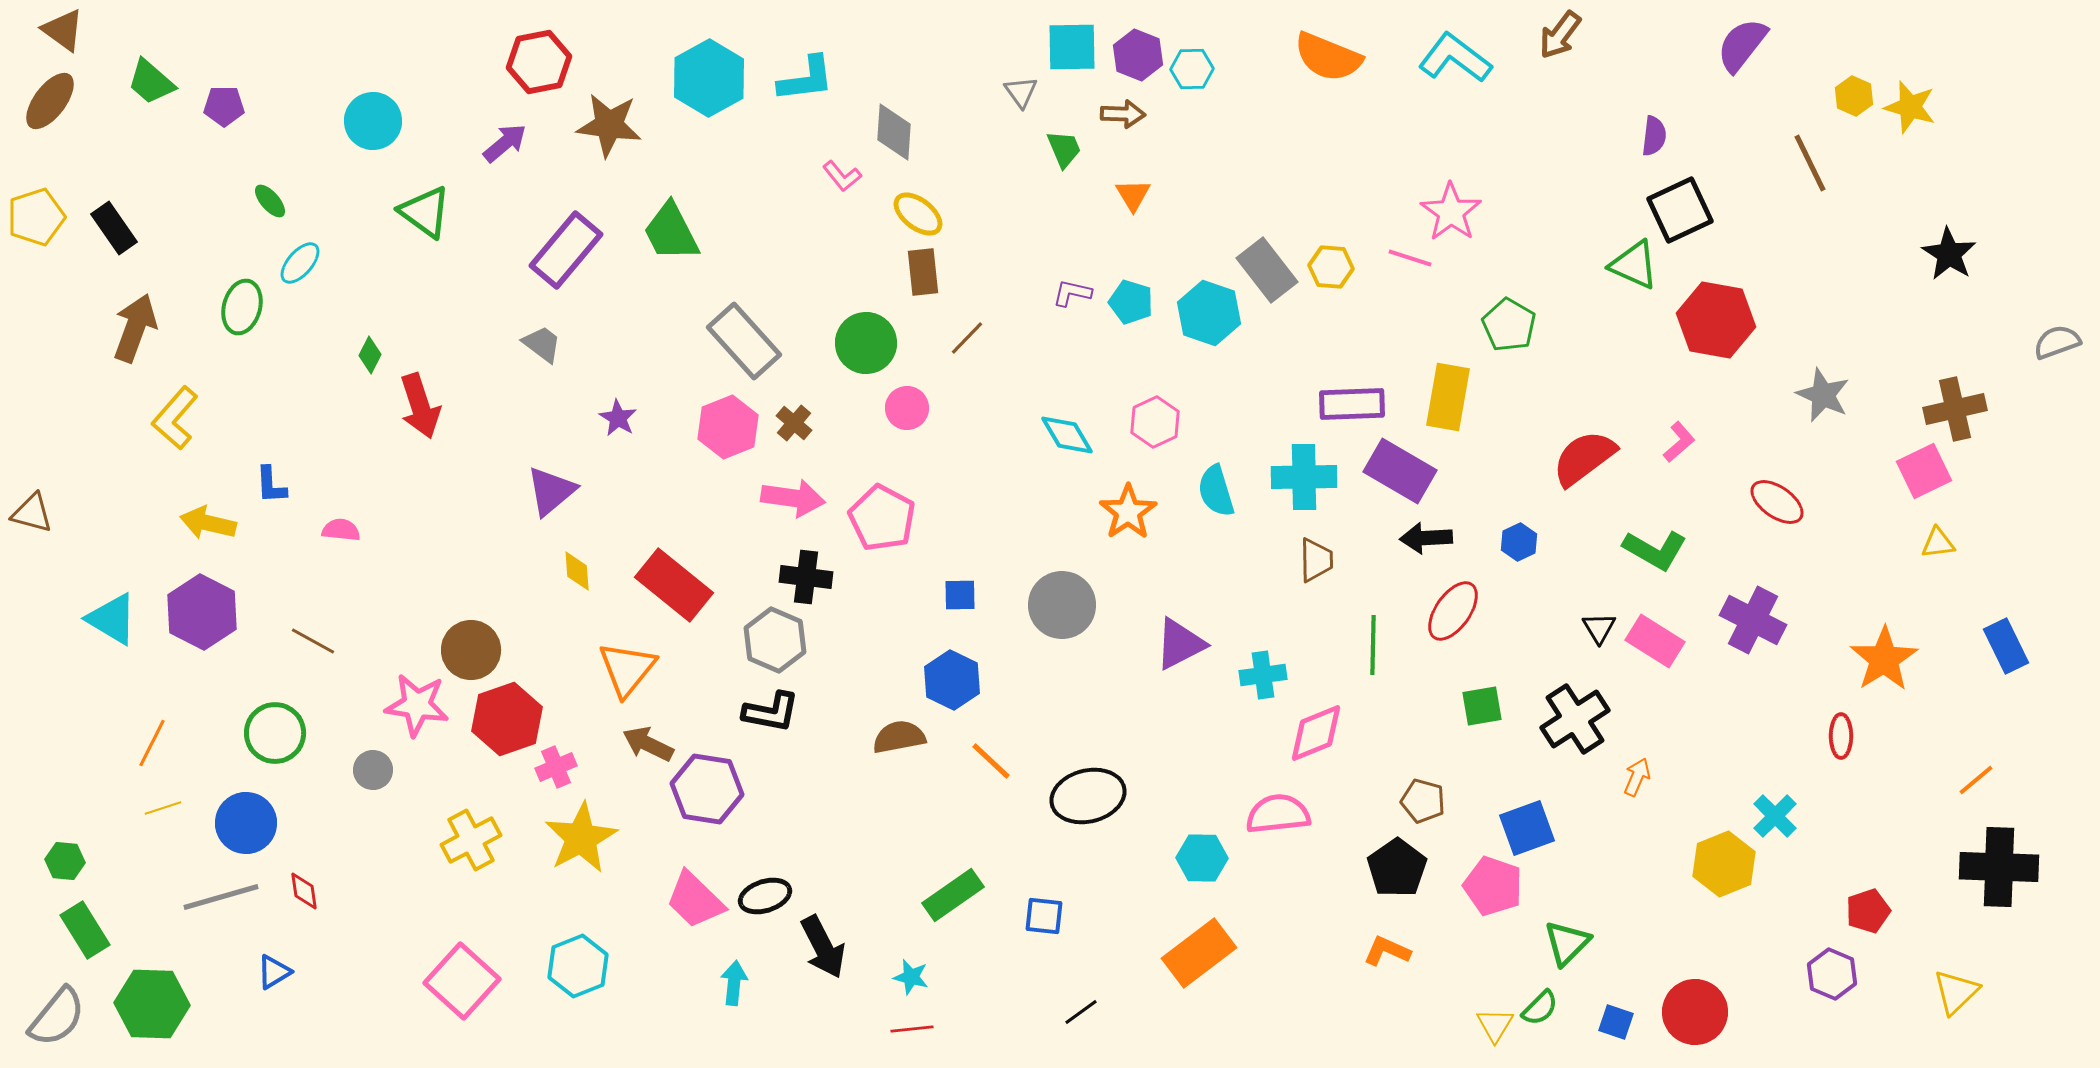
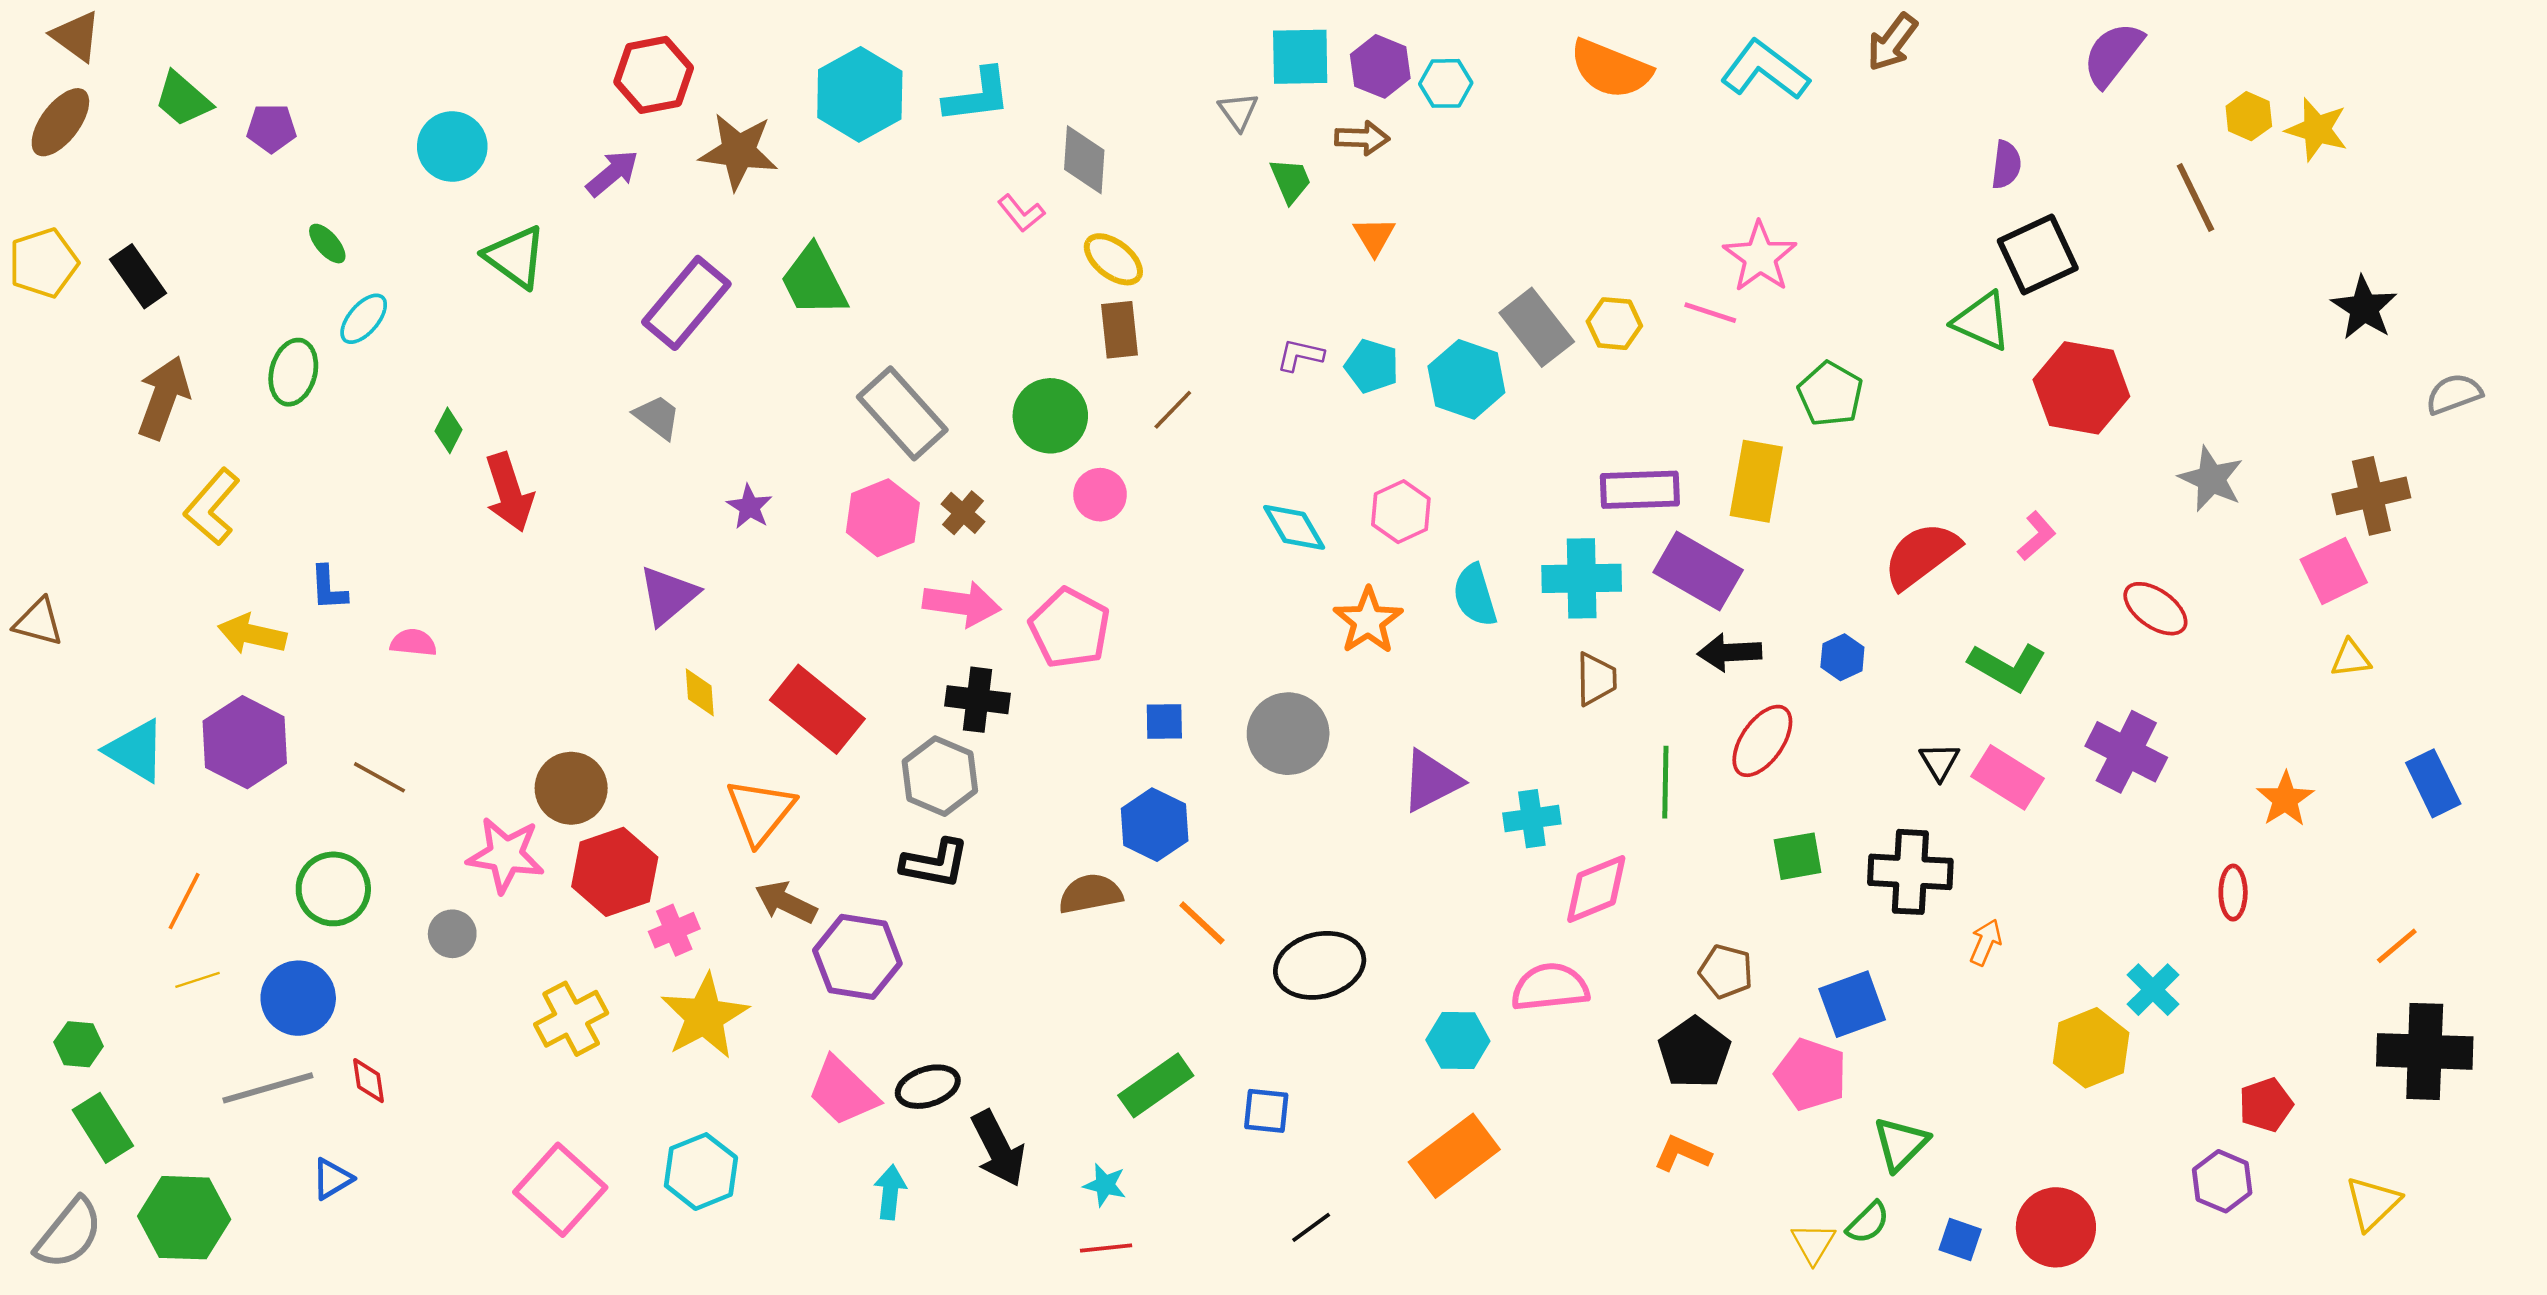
gray semicircle: (2057, 342) -> (2454, 394), moved
orange star: (1884, 659) -> (2285, 799), size x0.7
black cross: (1575, 719) -> (1910, 872), turned 36

